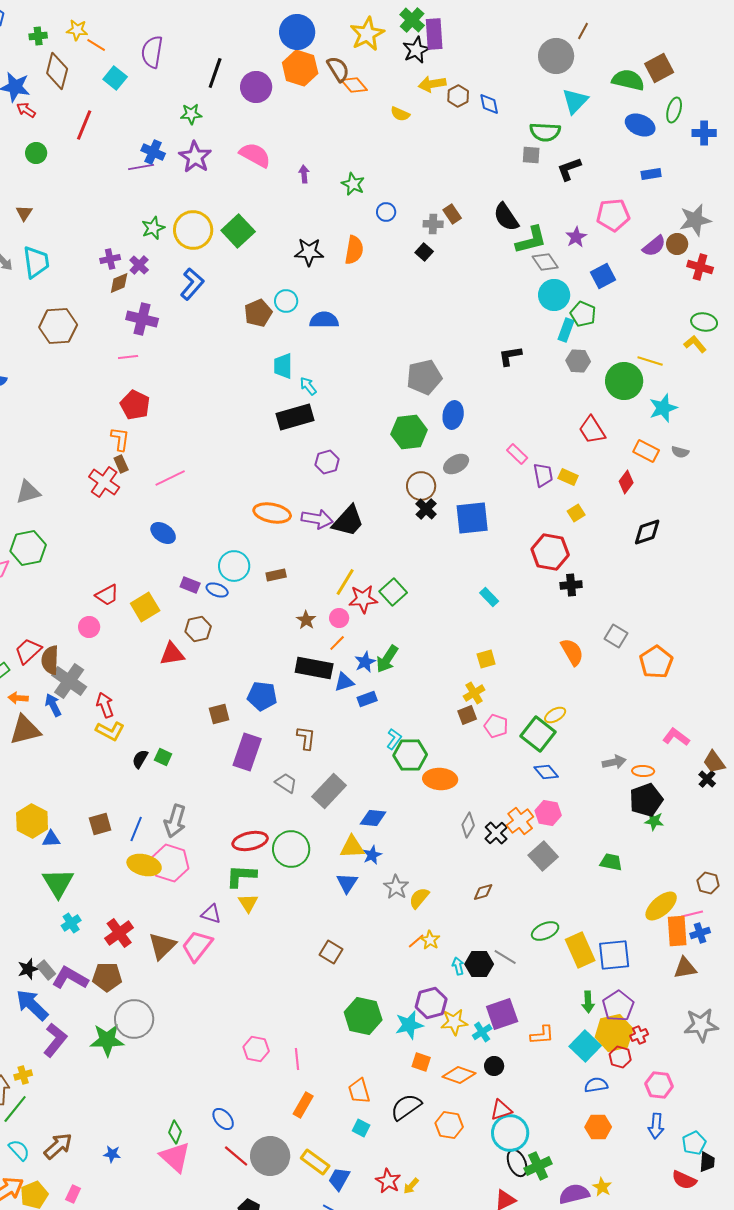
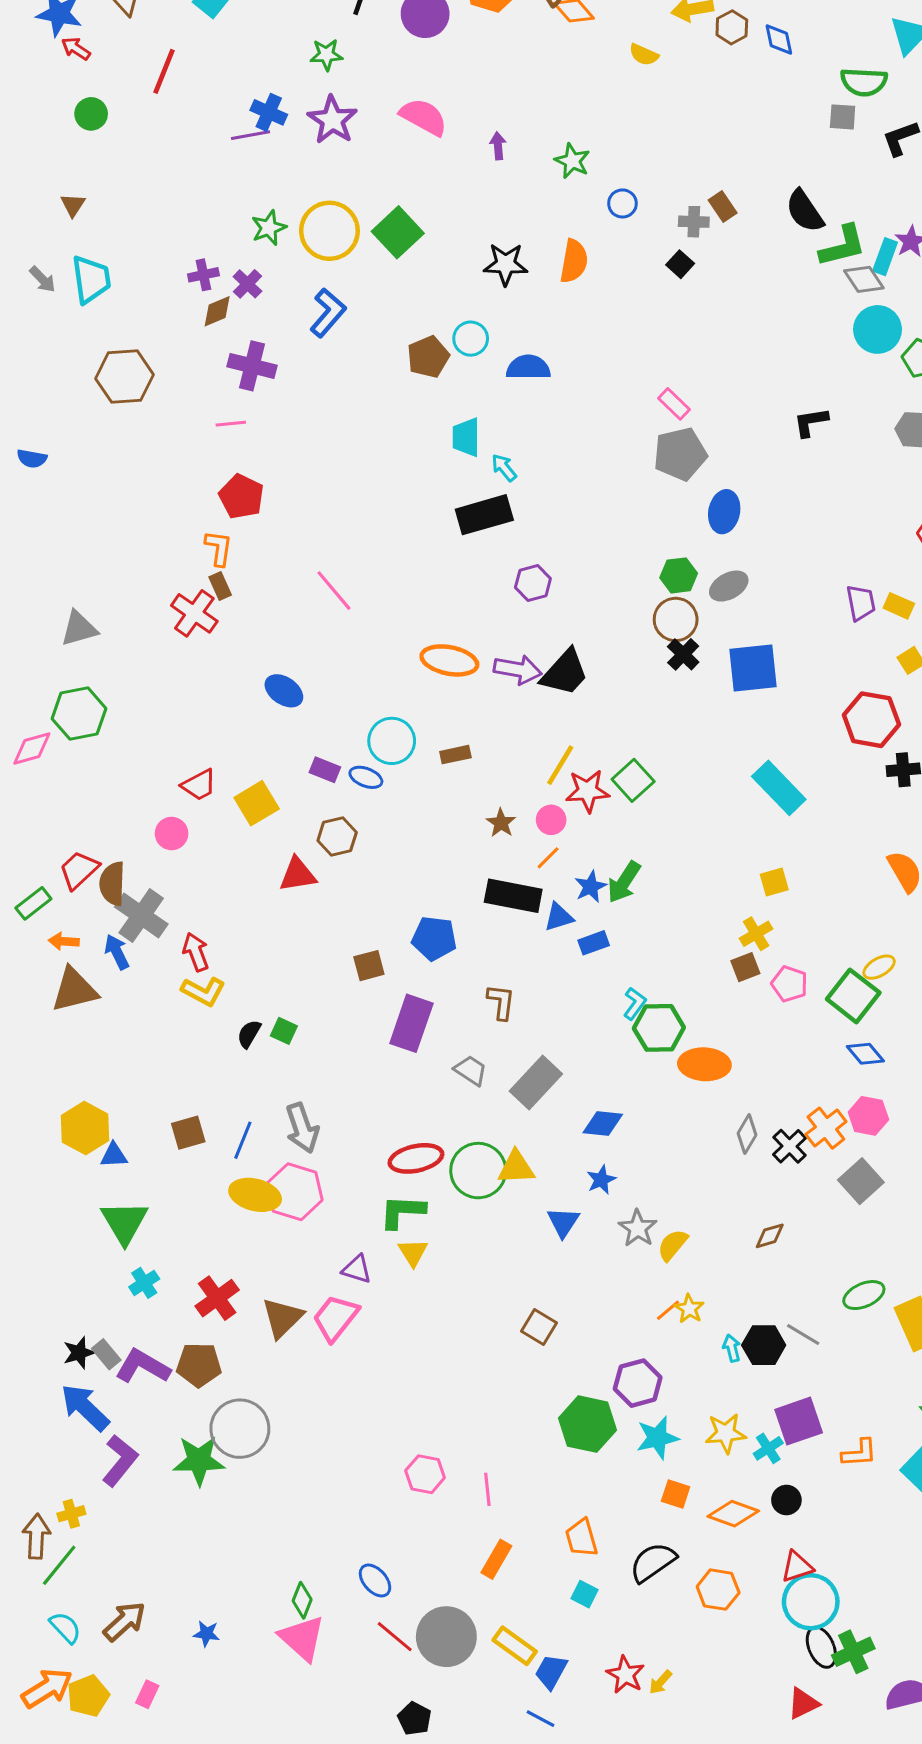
cyan rectangle: (566, 330) -> (885, 257), moved
green hexagon: (409, 432) -> (679, 575), moved, size x0.7
pink rectangle: (517, 454) -> (674, 404), moved
pink line: (170, 478) -> (334, 591), moved, turned 76
cyan rectangle: (489, 597) -> (779, 788), size x1.8
gray arrow: (175, 821) -> (302, 1128), turned -36
yellow triangle: (352, 847) -> (516, 1168), moved
purple hexagon: (431, 1003) -> (638, 1383), moved

